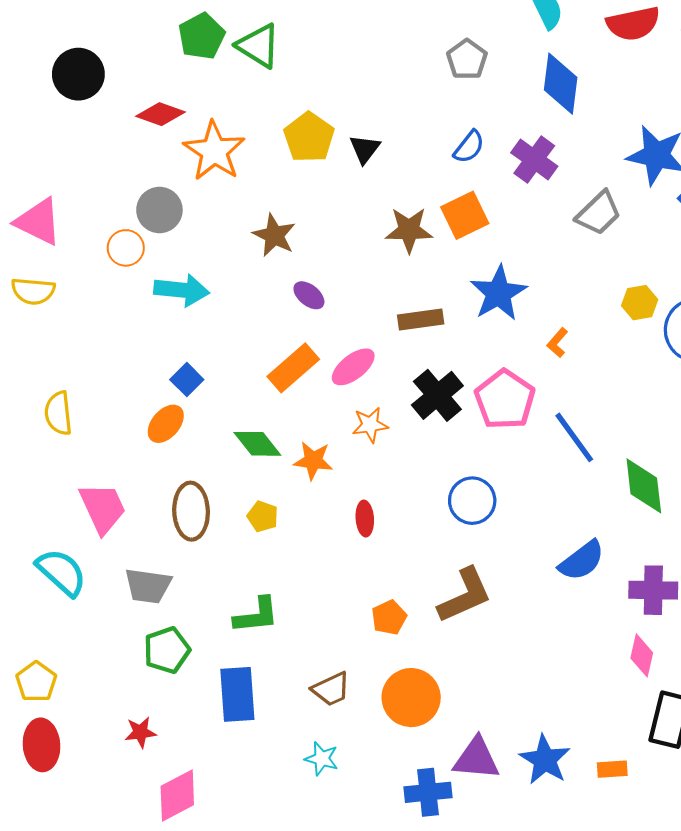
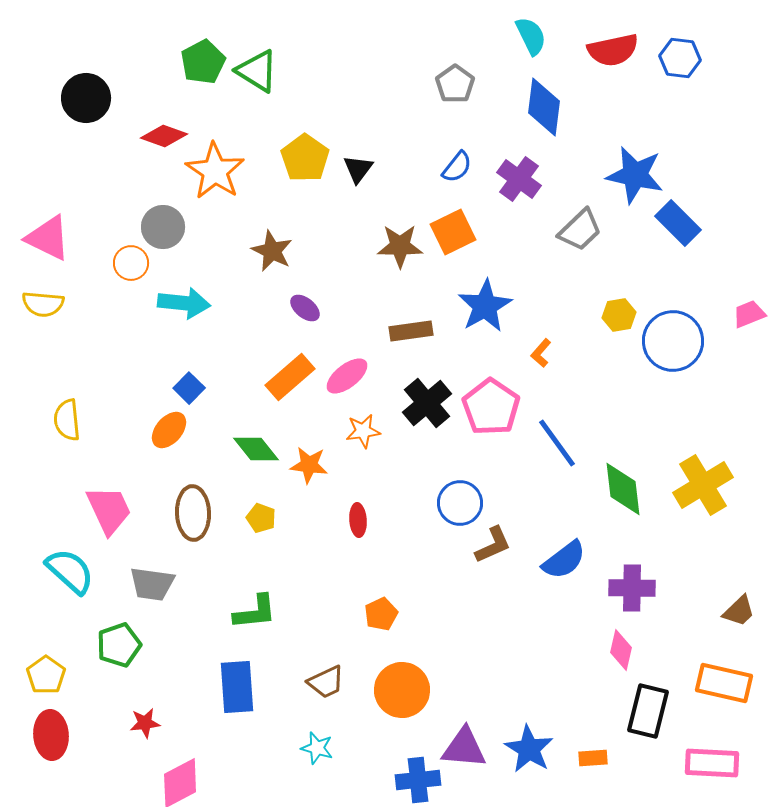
brown L-shape: (465, 595) -> (493, 545), moved, size x0.7
green pentagon: (167, 650) -> (119, 645), moved

